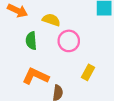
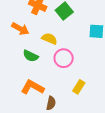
green semicircle: (31, 41) -> (31, 56), turned -63

